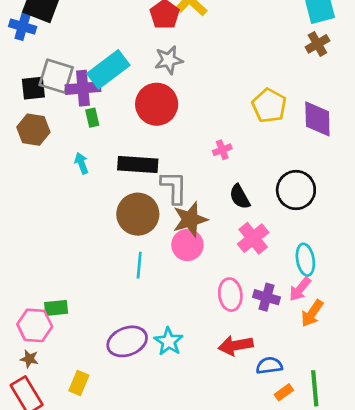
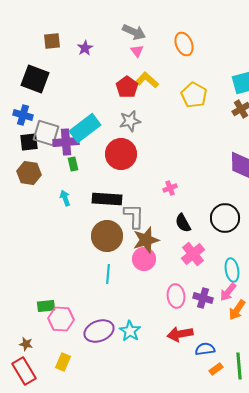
blue cross: (23, 26) -> (23, 115), moved
yellow pentagon: (269, 106) -> (194, 95), moved
pink hexagon: (35, 325) -> (61, 319), moved

